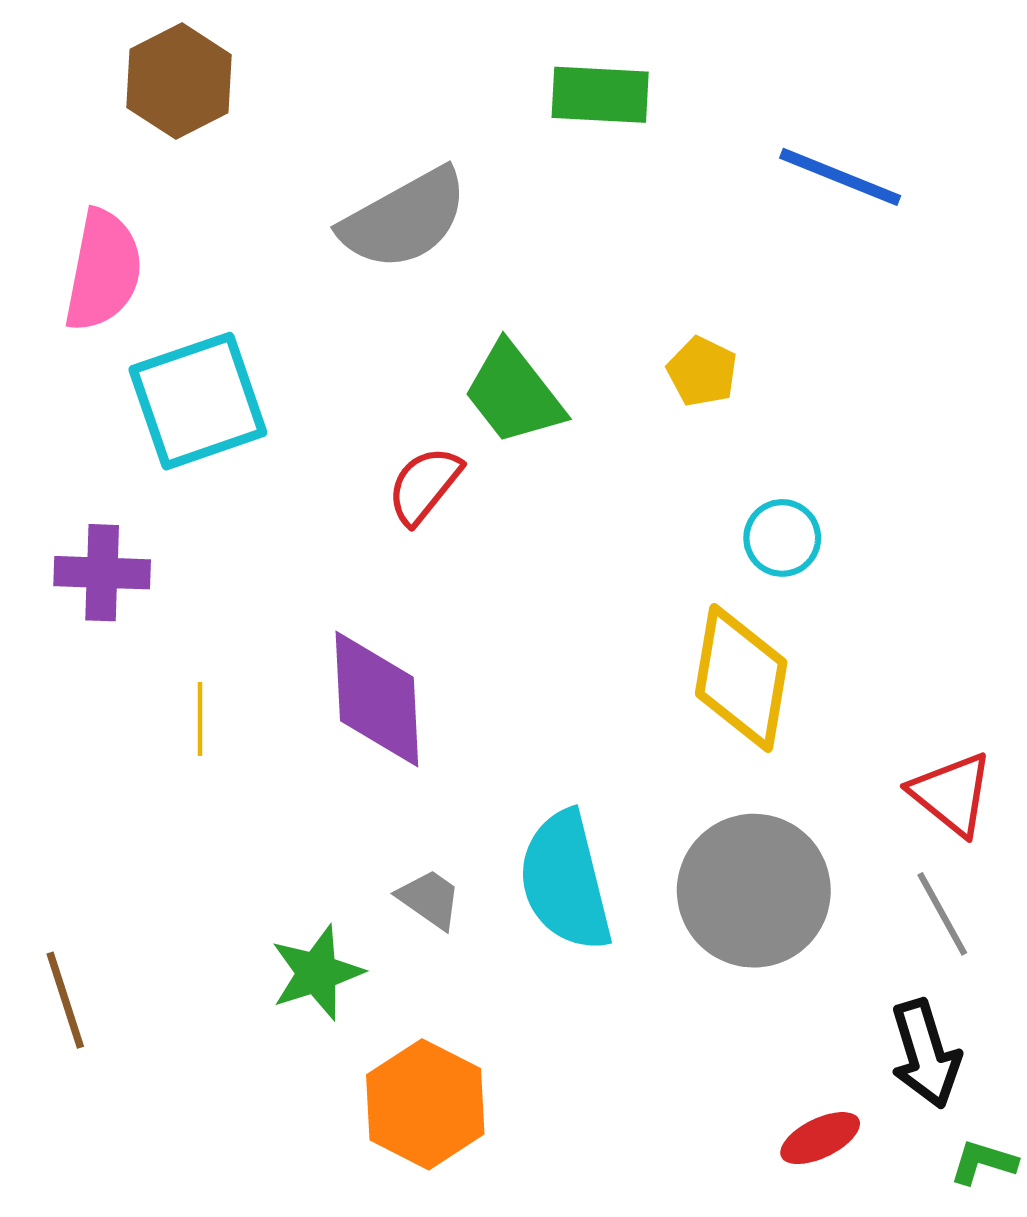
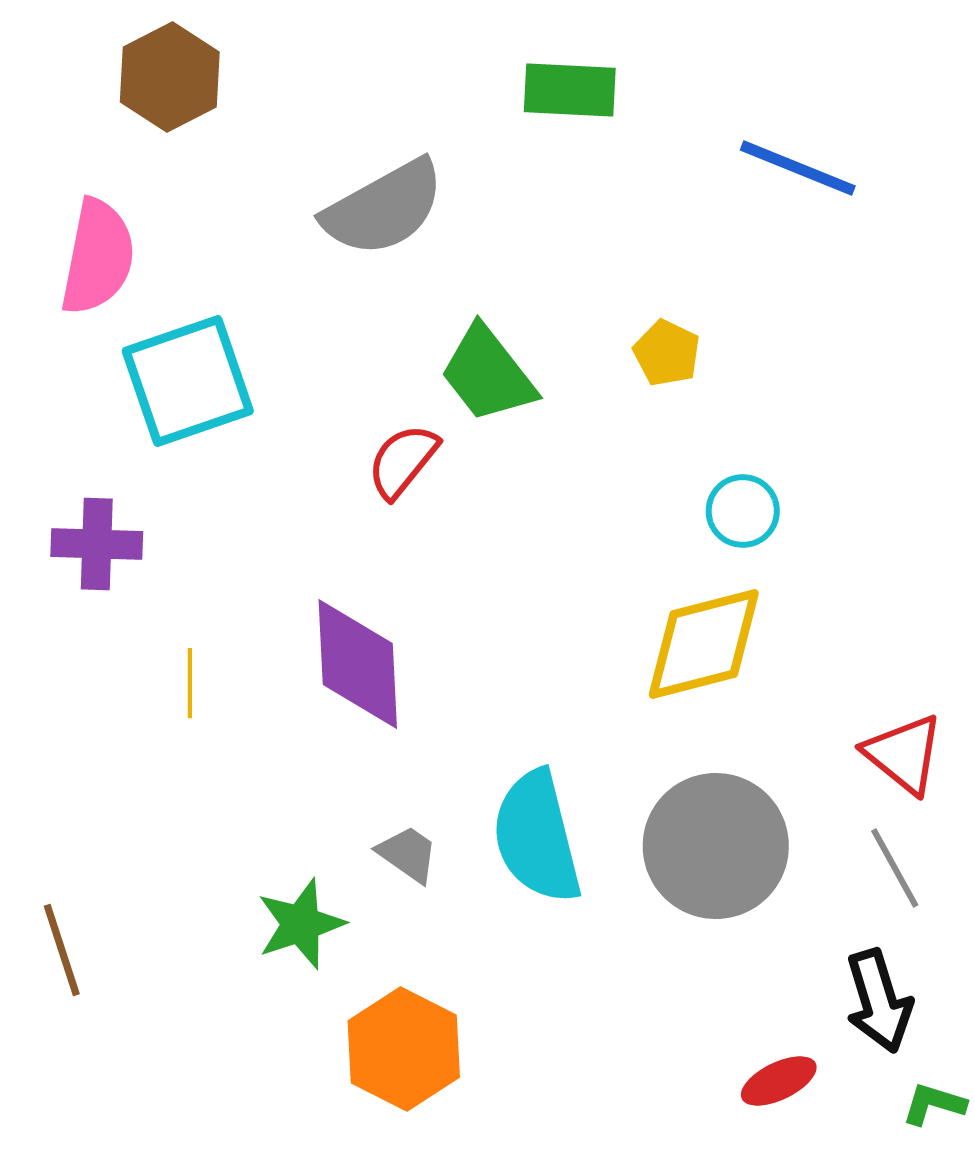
yellow diamond: (741, 678) -> (704, 644), turned 66

